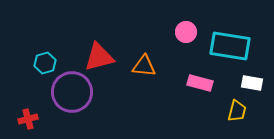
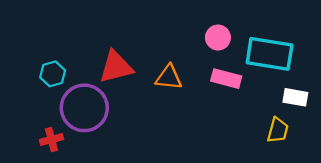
pink rectangle: (200, 83) -> (226, 79), moved
red cross: (28, 119) -> (51, 140), moved

